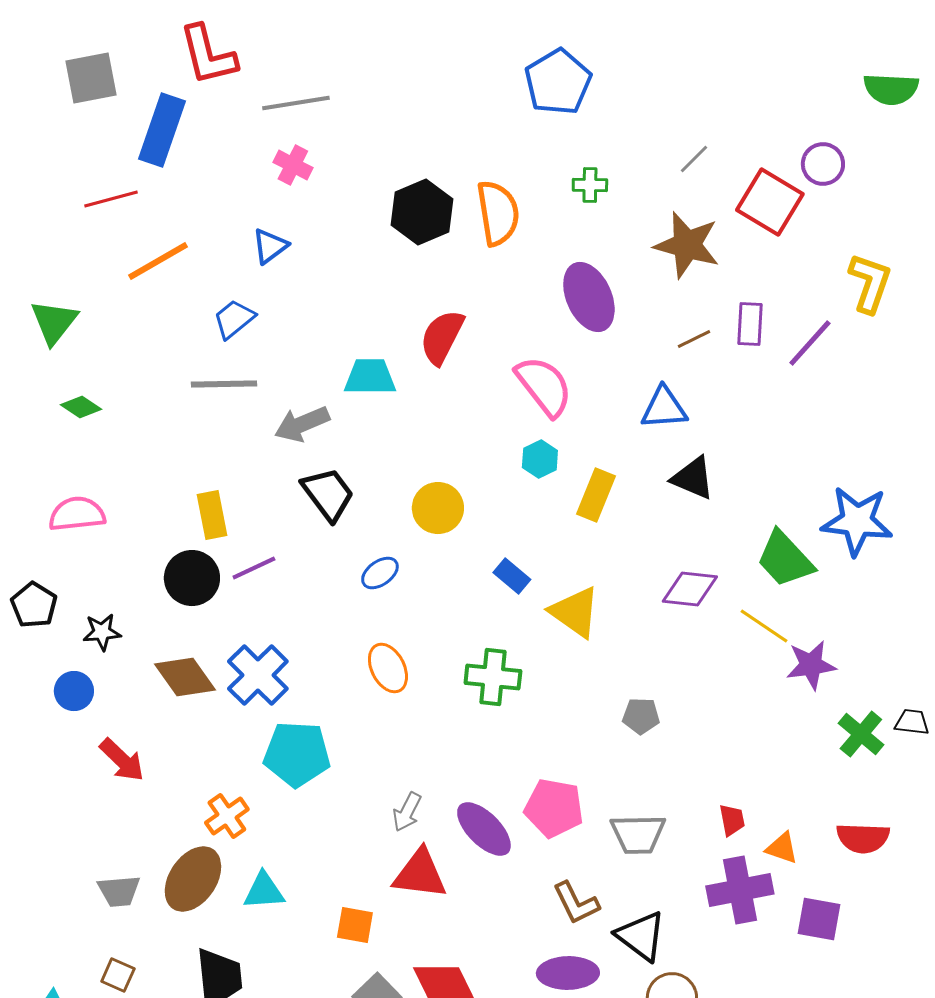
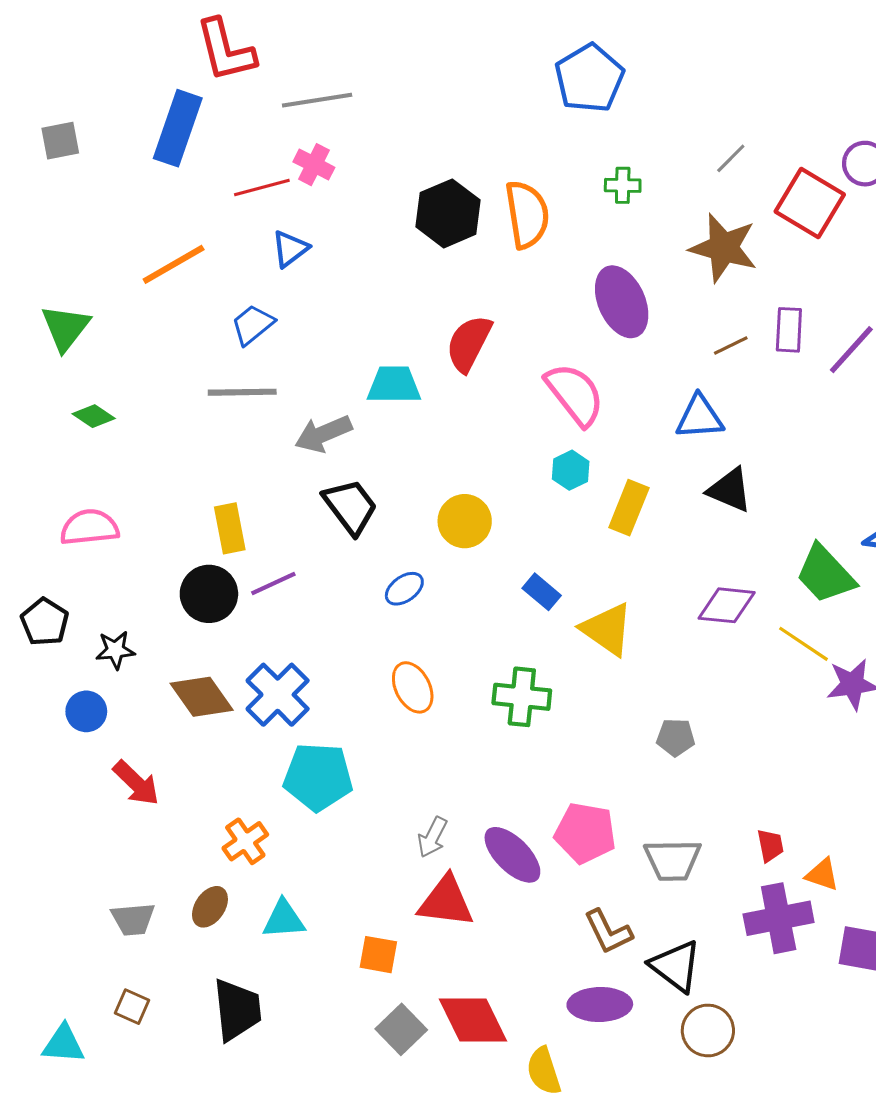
gray square: (91, 78) -> (60, 141), moved, size x0.7
red line: (111, 199) -> (262, 187), moved
brown ellipse: (193, 879) -> (210, 907), size x0.6

